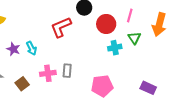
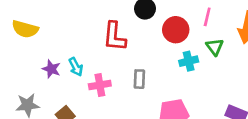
red L-shape: (61, 27) -> (115, 36), turned -60
gray rectangle: (67, 71) -> (139, 79), moved
pink cross: (48, 73) -> (100, 85), moved

